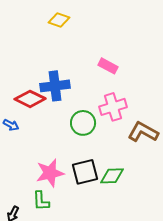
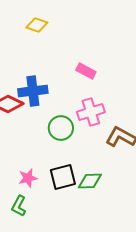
pink star: (50, 173) -> (28, 178), size x0.7
green L-shape: (41, 201) -> (19, 206), turned 30

